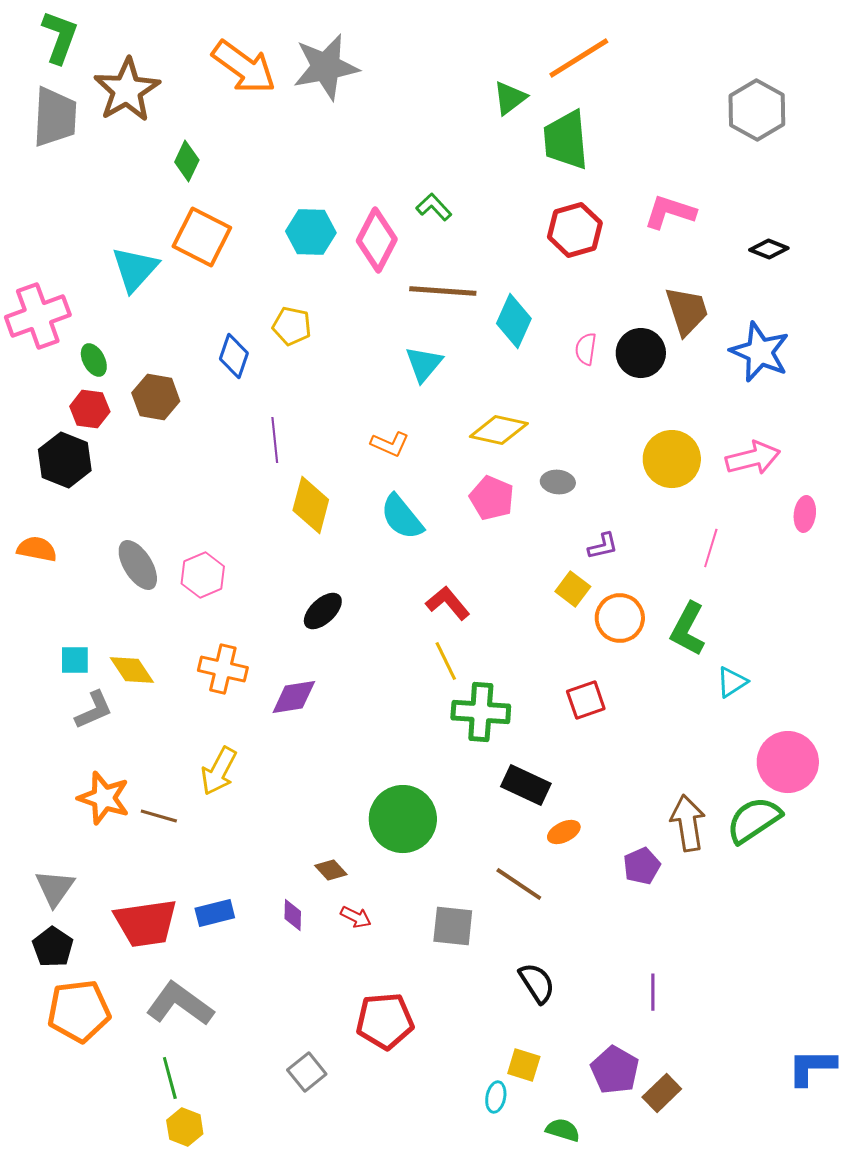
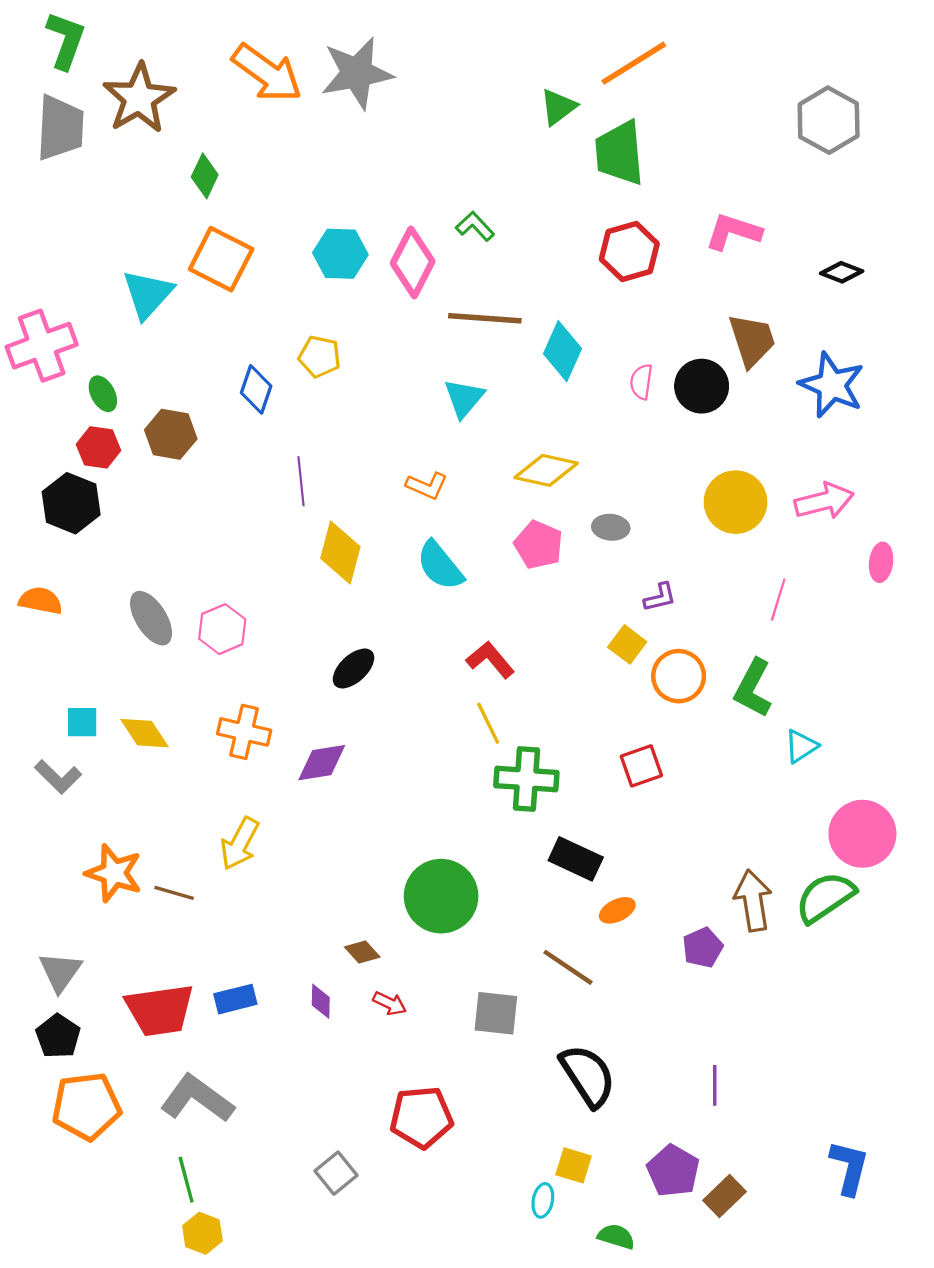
gray L-shape: (94, 710) -> (58, 777), moved, turned 69
black semicircle: (537, 983) -> (588, 1076), size x1.4
blue L-shape: (812, 1067) -> (849, 1168), moved, turned 104

